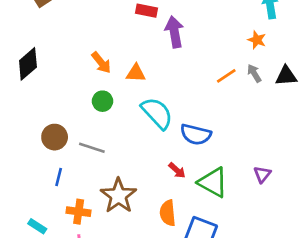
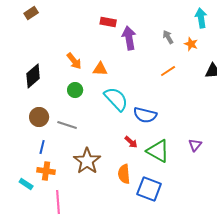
black diamond: (28, 64) -> (33, 76), moved
gray arrow: (254, 73) -> (168, 37), moved
orange cross: (79, 212) -> (46, 171), moved

